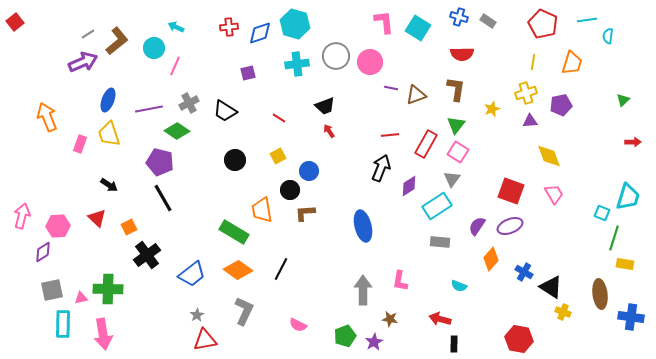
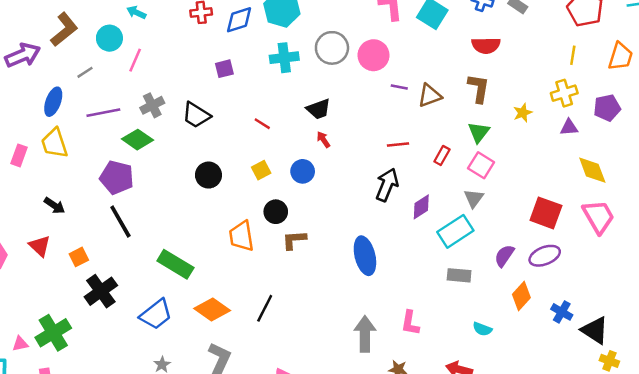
gray line: (88, 34) -> (85, 72), moved
red rectangle: (426, 144) -> (442, 155), size x0.6
blue circle: (309, 171) -> (303, 171), moved
pink trapezoid: (554, 194) -> (598, 217), size x1.4
green rectangle: (234, 232) -> (175, 264), moved
green cross: (108, 289) -> (53, 333), turned -32

